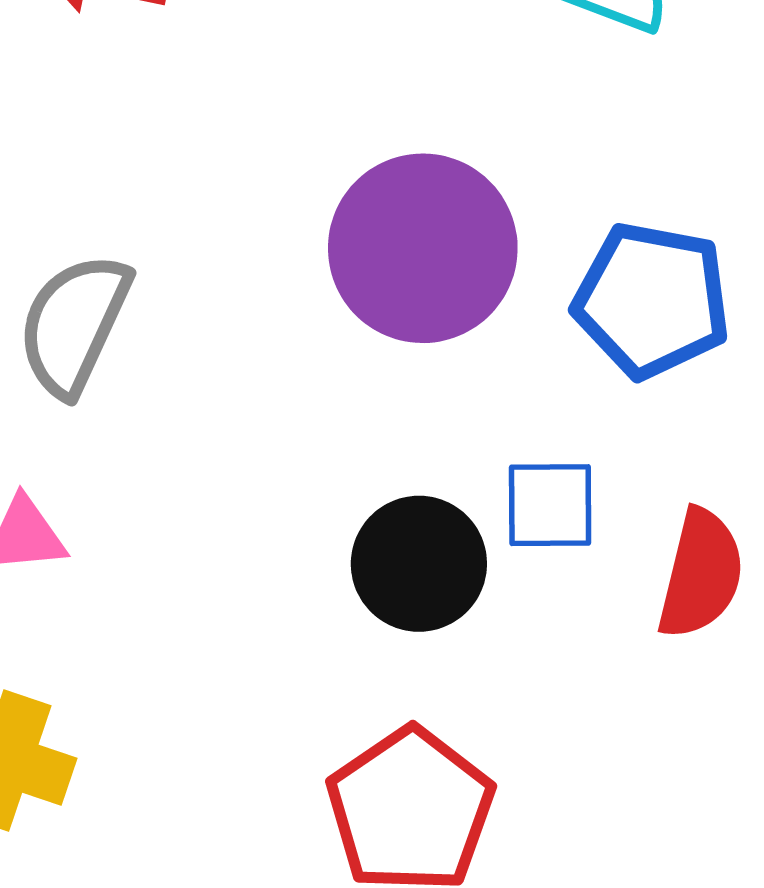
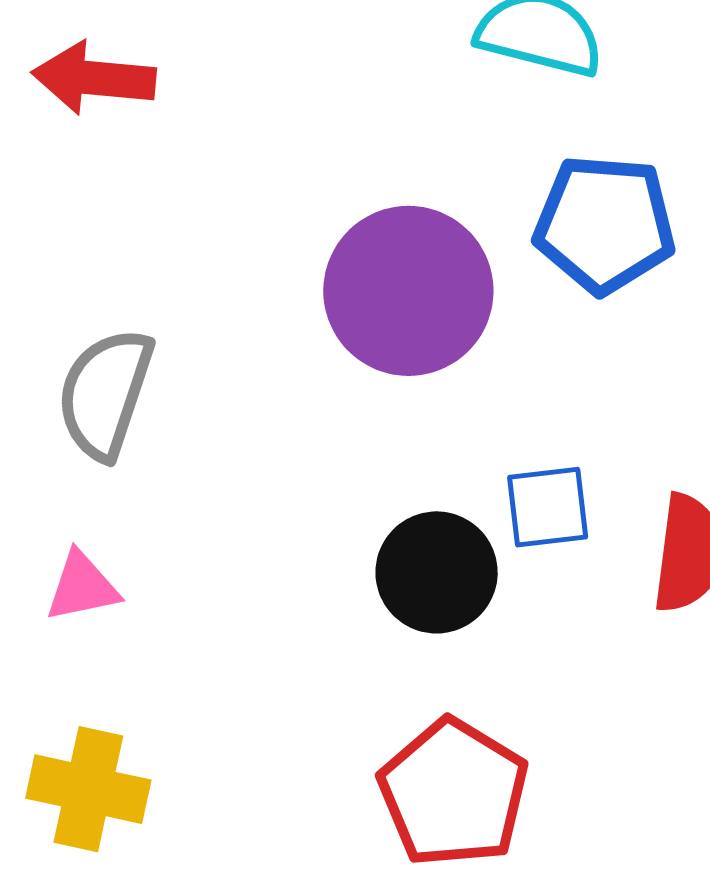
blue pentagon: (652, 300) -> (605, 224), moved

